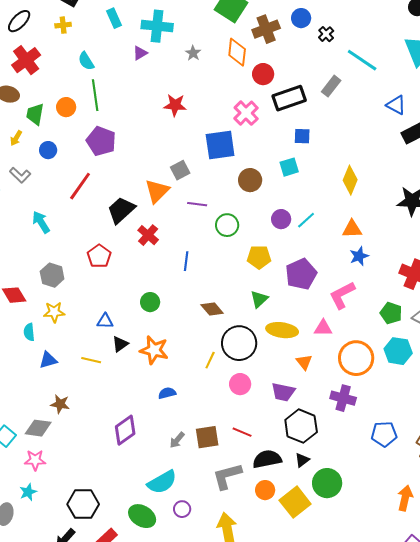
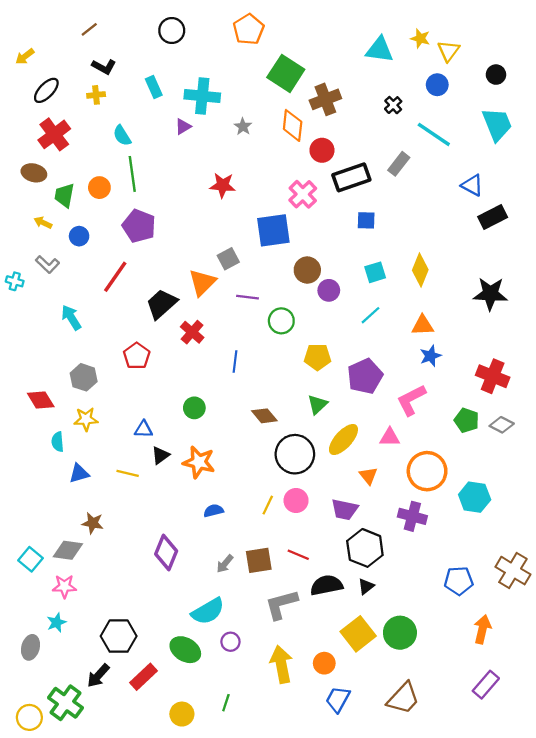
blue circle: (301, 18) -> (437, 85), moved
yellow arrow: (16, 138) -> (43, 223), turned 84
cyan square: (289, 167) -> (375, 272), moved
purple circle: (281, 219) -> (329, 290), moved
yellow ellipse: (282, 330) -> (343, 439), turned -56
cyan hexagon: (398, 351) -> (475, 497), moved
yellow line: (210, 360) -> (268, 505), moved
purple diamond: (125, 430) -> (166, 552), turned -32
blue pentagon: (384, 434) -> (459, 581), moved
green circle: (327, 483) -> (400, 633), moved
orange circle: (265, 490) -> (324, 663), moved

